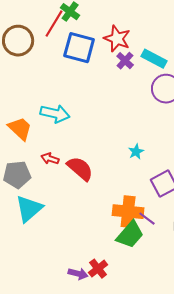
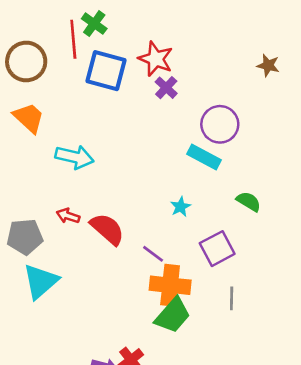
red line: (54, 24) -> (73, 39), turned -36
cyan rectangle: (154, 59) -> (204, 157), moved
orange trapezoid: (20, 129) -> (29, 118), moved
purple line: (147, 219) -> (153, 254), moved

